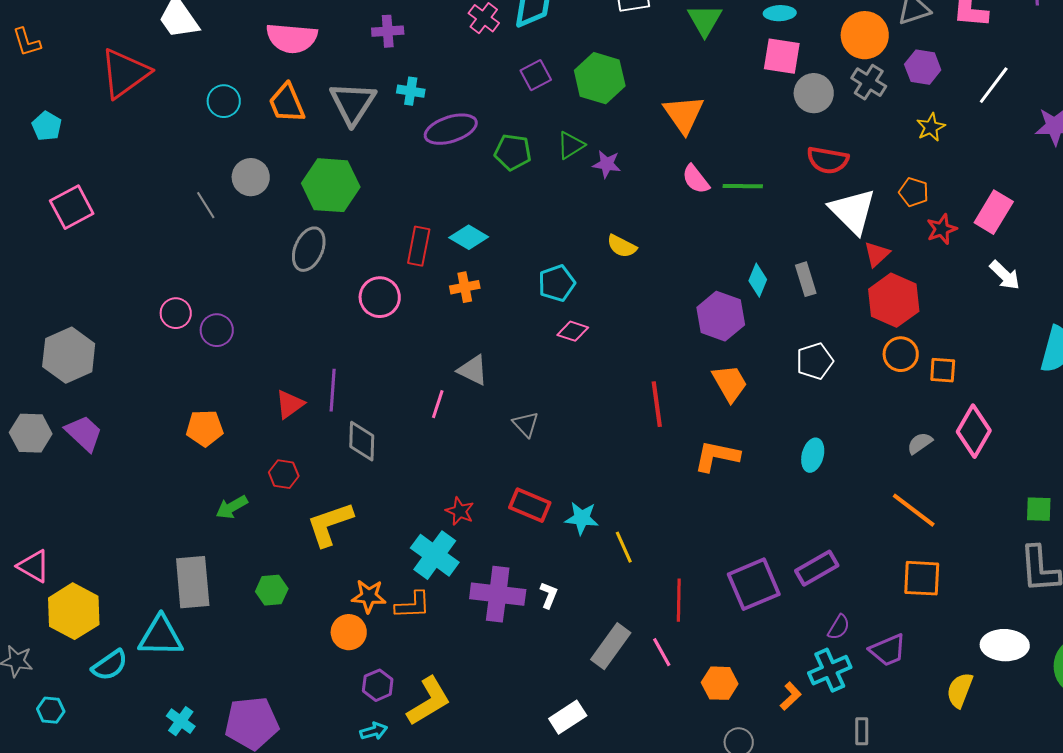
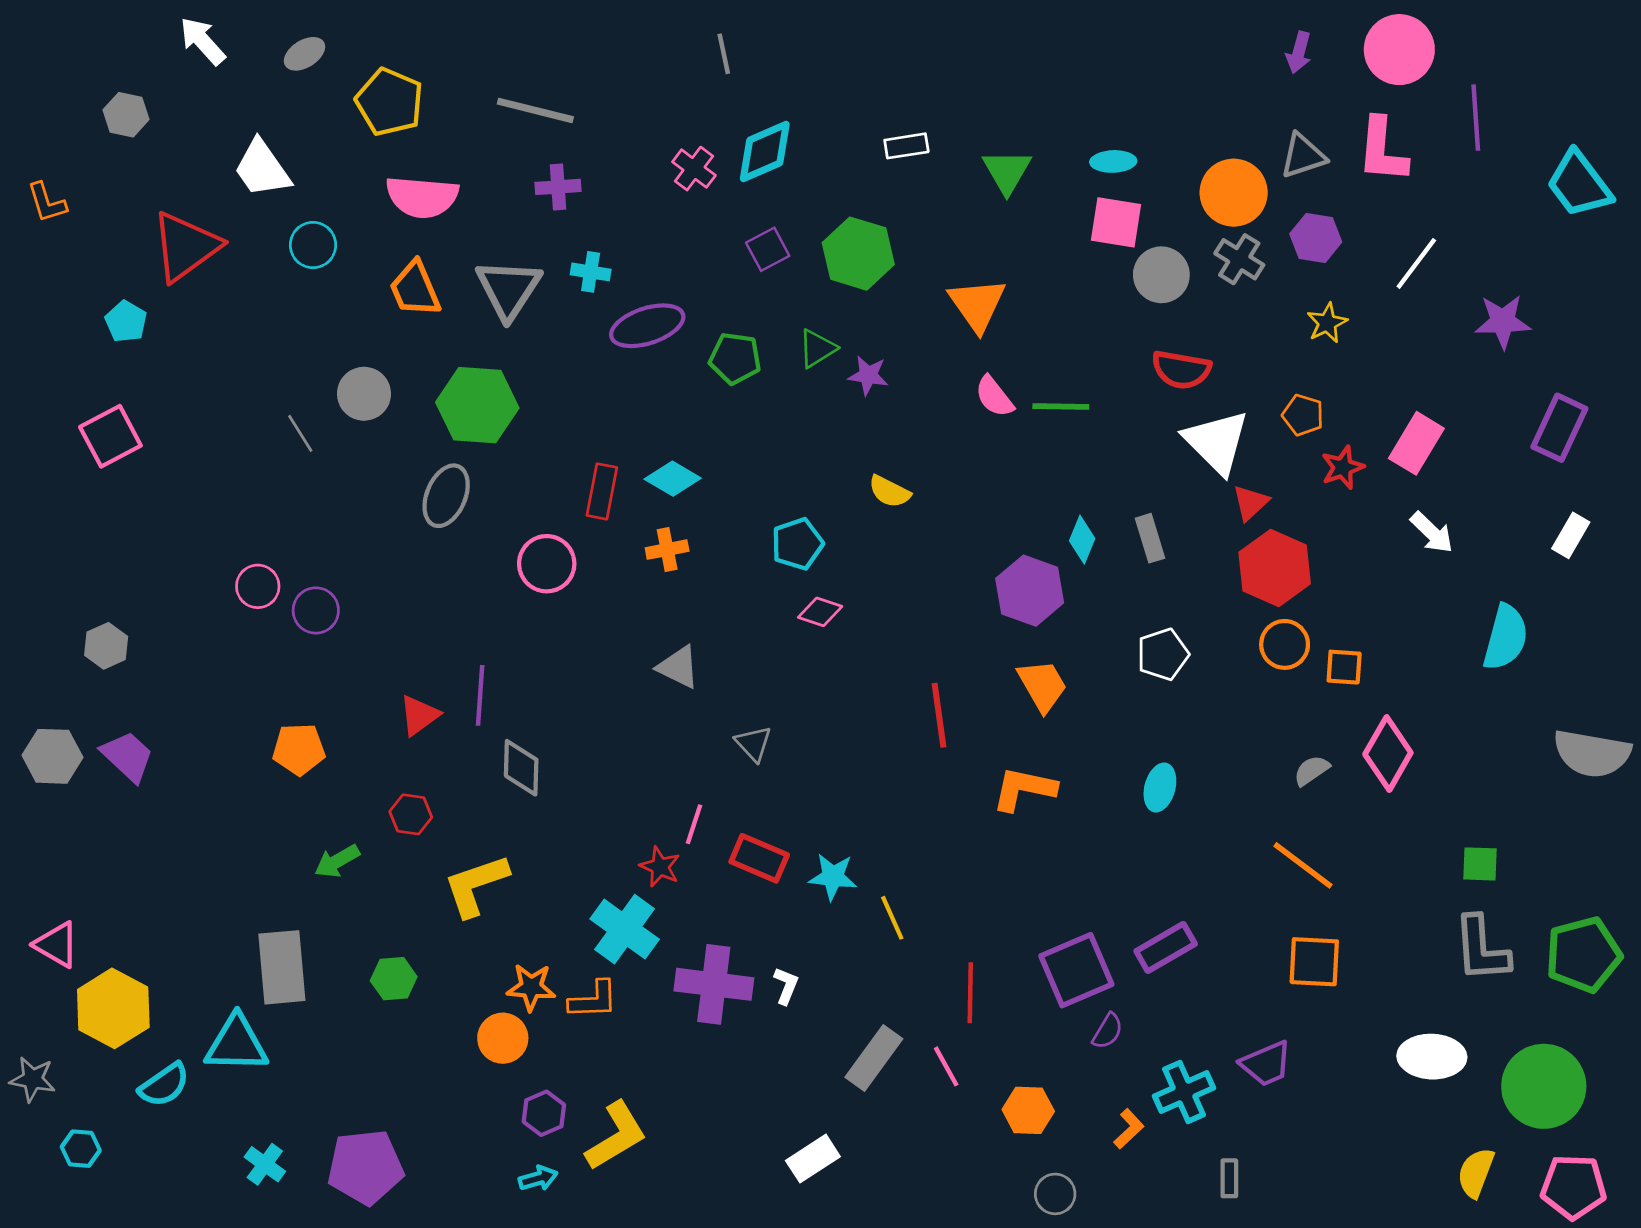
cyan circle: (224, 101) -> (313, 245), moved
cyan pentagon: (47, 126) -> (126, 322), moved
gray hexagon: (69, 355) -> (106, 646), size x0.6
pink line: (438, 404) -> (694, 824), moved
purple semicircle: (839, 627) -> (1108, 1031), moved
yellow semicircle: (960, 690) -> (1476, 1173), moved

